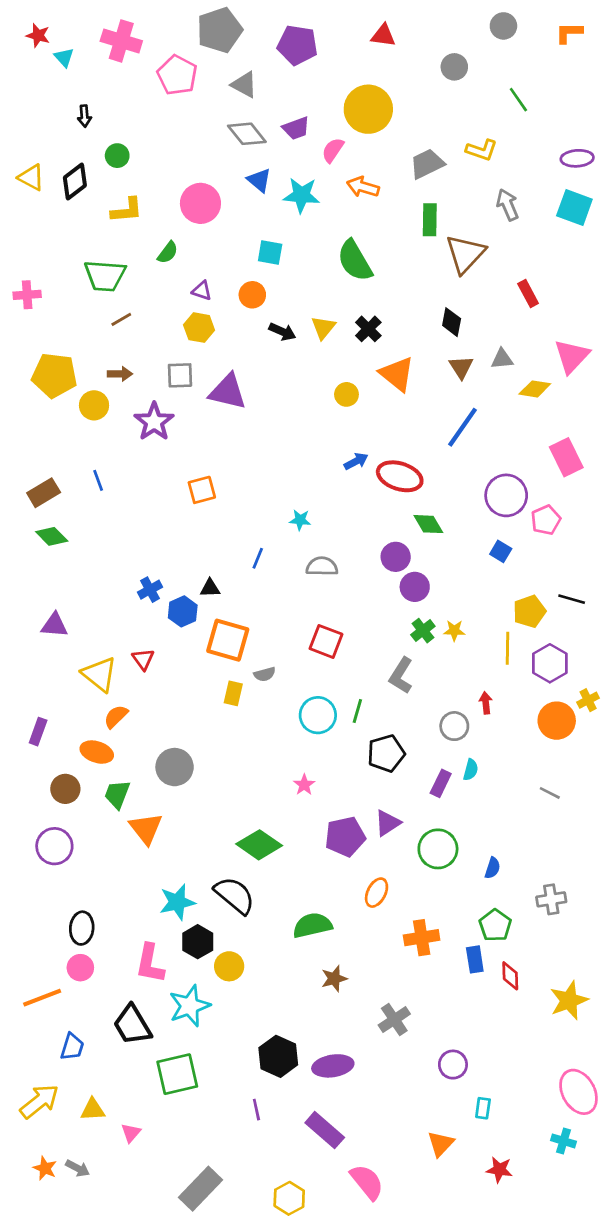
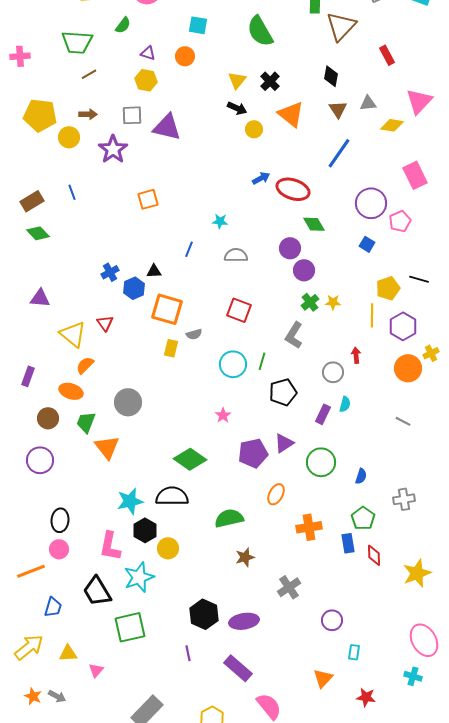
black arrow: (282, 332) -> (237, 108), moved
black semicircle: (235, 895) -> (172, 496), turned -40

